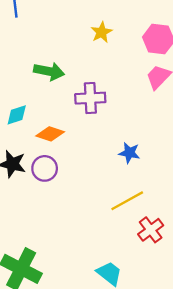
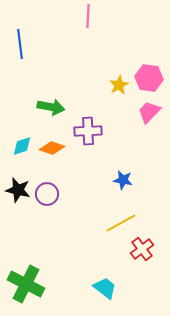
yellow star: (102, 32) -> (119, 85), moved
orange diamond: (50, 134) -> (52, 148), moved

